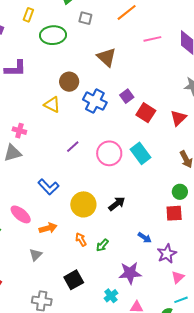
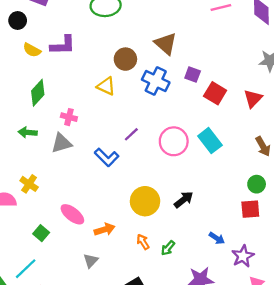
brown triangle: (107, 57) -> (166, 44), moved
purple square: (127, 96) -> (193, 75), turned -32
blue L-shape: (48, 187) -> (107, 157), moved

